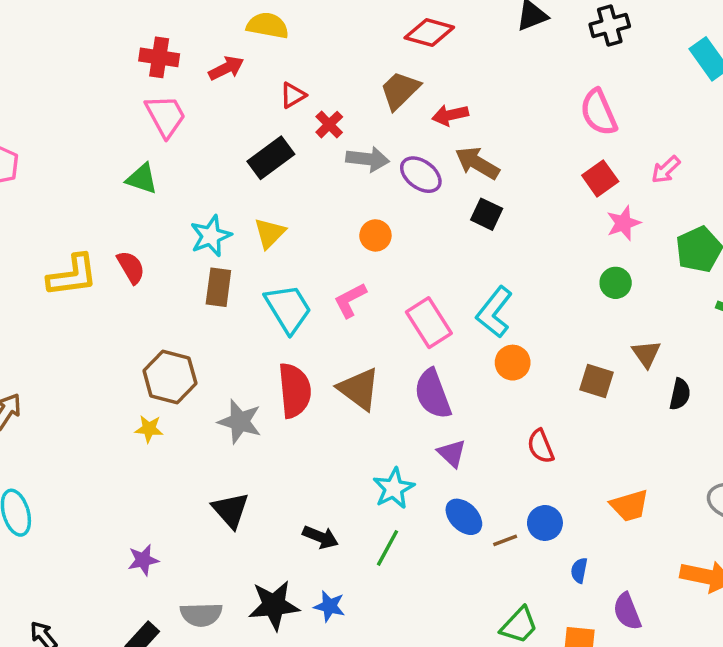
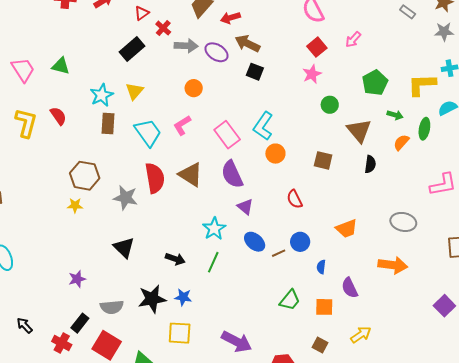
pink trapezoid: (166, 116) -> (23, 70), moved
pink star: (623, 223) -> (312, 74), moved
yellow L-shape: (72, 275) -> (26, 123), turned -64
brown triangle: (646, 354) -> (359, 131), moved, size x1.5

